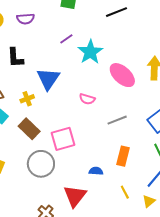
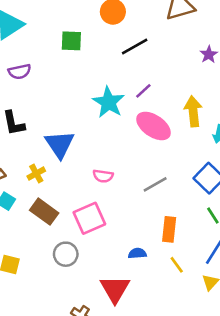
purple line: (66, 39) -> (143, 91), moved
pink semicircle: (87, 99) -> (103, 176), moved
gray circle: (41, 164) -> (66, 254), size x0.7
yellow line: (125, 192) -> (177, 265), moved

